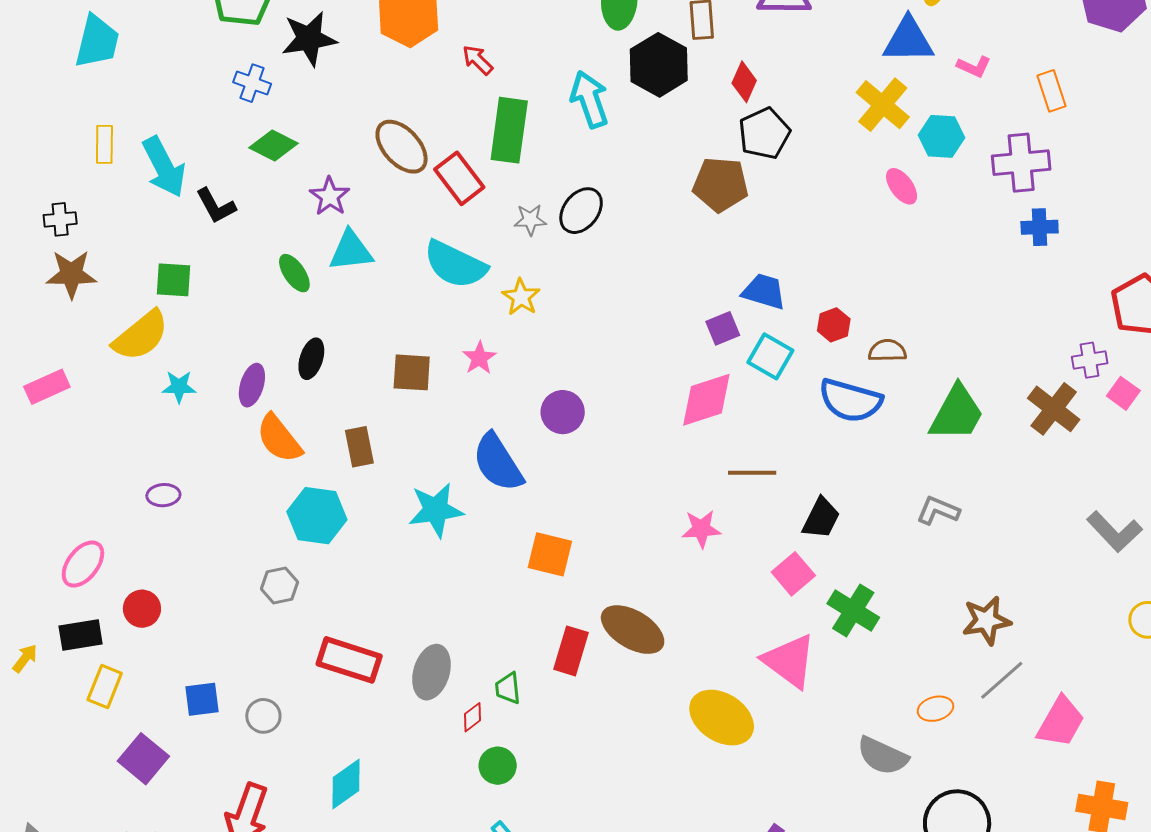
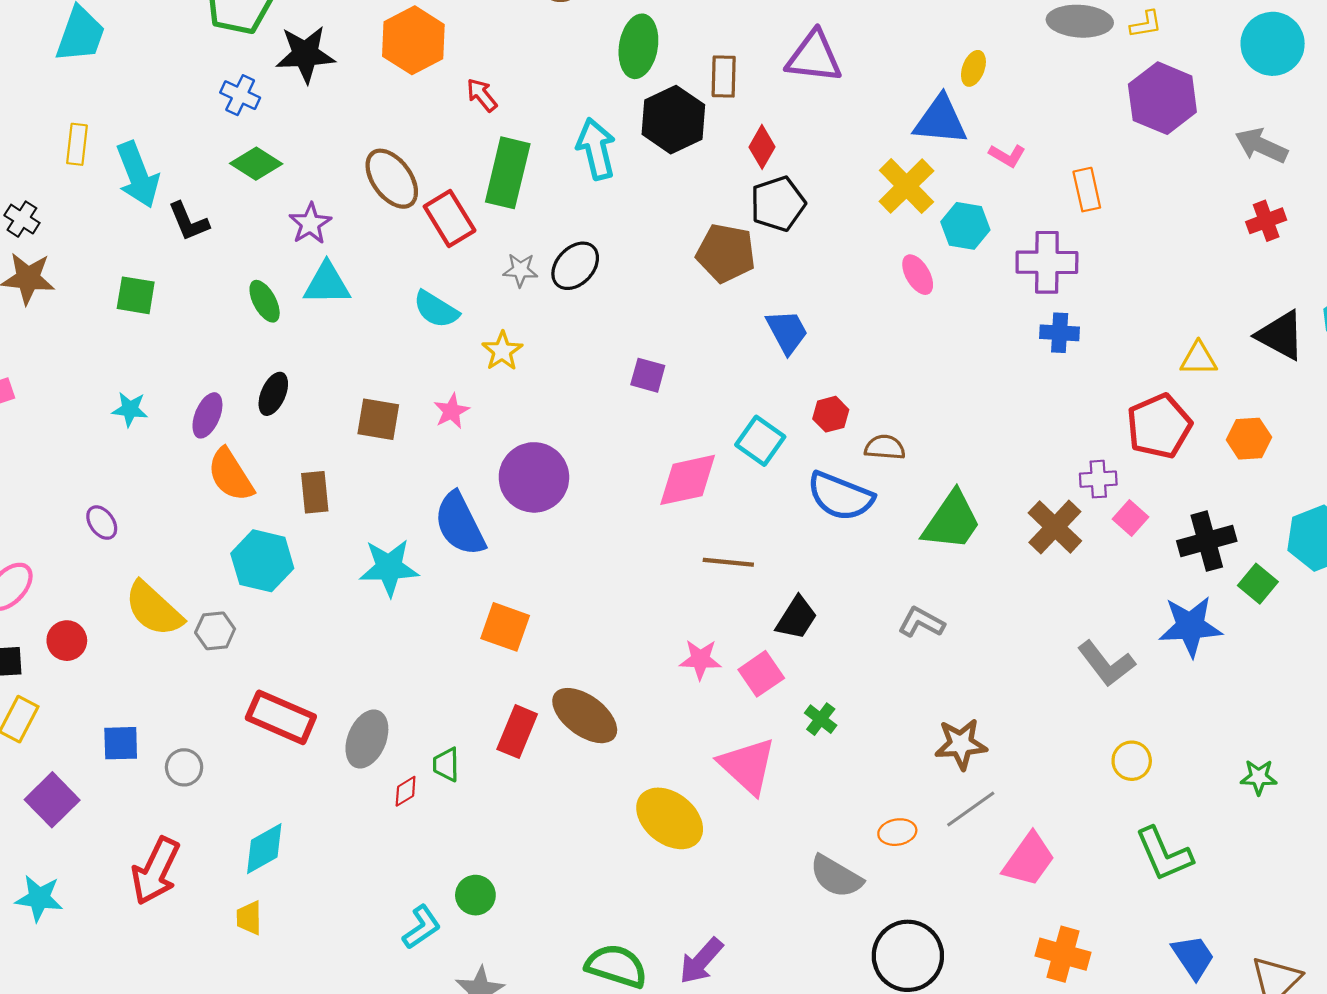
black cross: (60, 219) -> (22, 219), turned 32
cyan semicircle: (455, 264) -> (436, 309), size x0.7
blue trapezoid: (764, 291) -> (787, 332), moved, turned 39
purple square: (723, 328) -> (648, 375), moved, turned 32
yellow semicircle: (141, 336) -> (154, 609), moved, turned 76
purple circle: (563, 412) -> (534, 477), size x1.5
purple ellipse: (163, 495) -> (102, 523), turned 52
pink star: (701, 529) -> (700, 659), moved
green cross: (853, 611) -> (821, 719), size x0.6
green circle: (498, 766) -> (475, 895), moved

